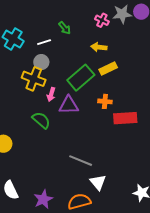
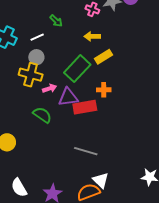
pink arrow: (51, 94) -> (50, 88), turned -120
red rectangle: (125, 118) -> (85, 107), moved
white triangle: (98, 182) -> (101, 180), moved

